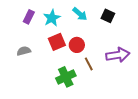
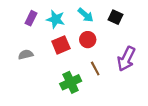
cyan star: (52, 18) -> (56, 19), turned -30
red circle: (77, 45) -> (88, 40), moved
purple arrow: (118, 55) -> (126, 59), turned 125

